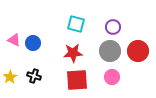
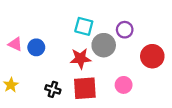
gray circle: (110, 51) -> (104, 45), moved
black cross: (34, 76) -> (53, 89), moved

